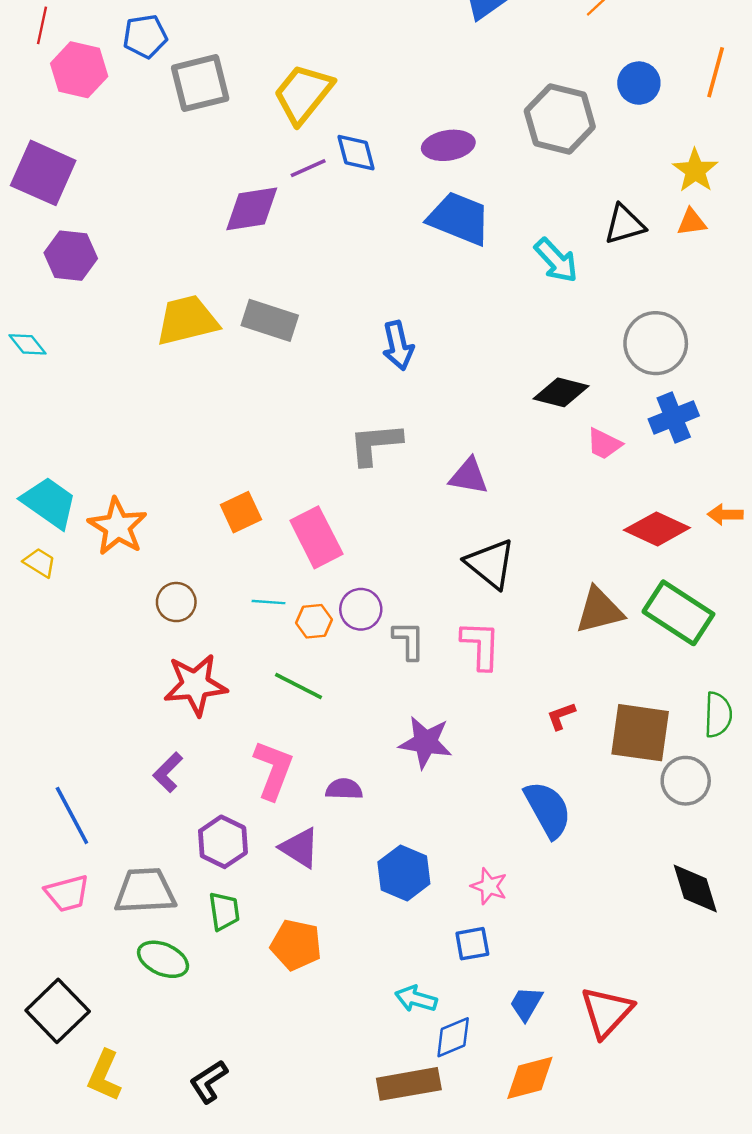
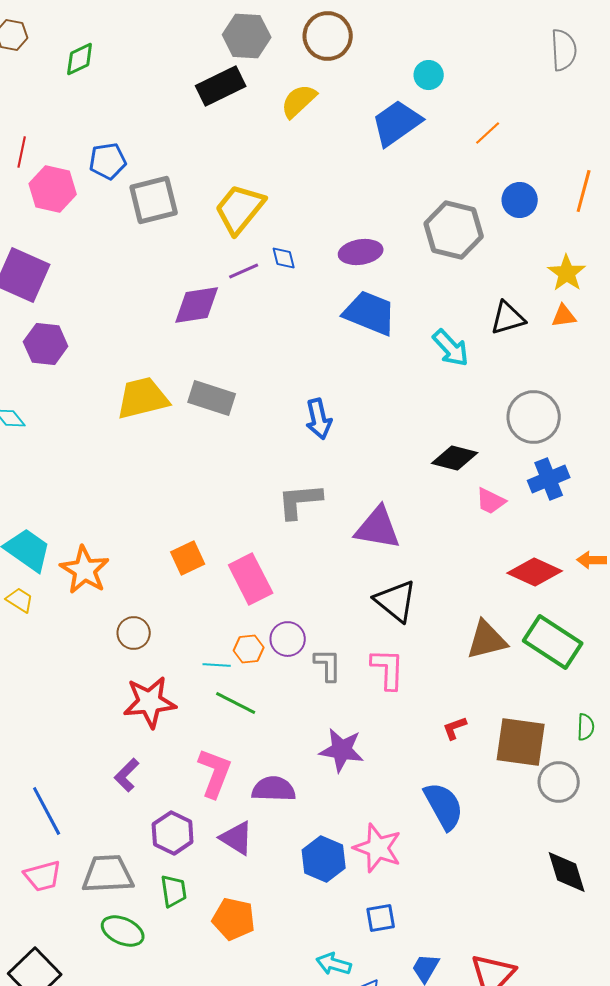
blue diamond: (356, 153) -> (284, 258), size x0.7
purple triangle: (469, 476) -> (378, 528), size x1.4
cyan line: (269, 602) -> (217, 665), moved
green semicircle: (718, 715) -> (586, 727), size x0.7
purple semicircle: (344, 789) -> (274, 789), size x1.4
pink star: (489, 886) -> (378, 848), moved, size x1.6

